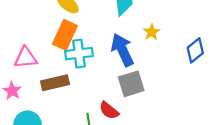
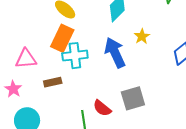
brown rectangle: (55, 83) -> (53, 82), size x0.7
gray square: (131, 84) -> (133, 98), moved

